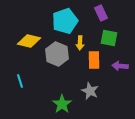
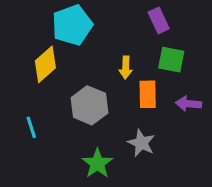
cyan pentagon: (65, 21) -> (72, 25), moved
yellow diamond: (29, 41) -> (45, 64), turned -55
gray hexagon: (57, 54) -> (89, 105), moved

